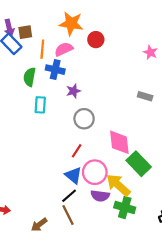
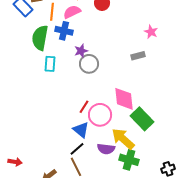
pink star: (150, 52) -> (151, 32), moved
green semicircle: (30, 77) -> (40, 38), size x1.4
gray rectangle: (145, 96) -> (138, 56), moved, turned -32
gray circle: (84, 119) -> (89, 64), moved
pink circle: (95, 172) -> (100, 115), moved

